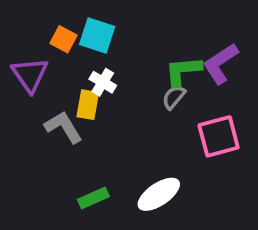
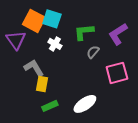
orange square: (64, 39) -> (34, 21), size x1.6
green L-shape: (183, 71) -> (84, 32), moved
yellow rectangle: (88, 105) -> (42, 84), moved

